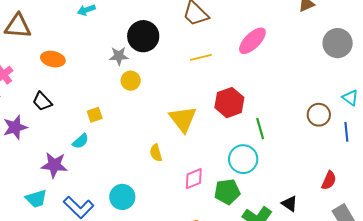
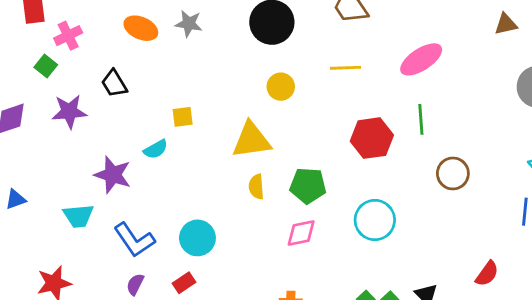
gray star: (119, 56) -> (189, 24), moved
yellow circle: (131, 81) -> (281, 87), moved
brown circle: (319, 115) -> (453, 173), moved
yellow triangle: (183, 119) -> (252, 140), moved, turned 48
green line: (260, 129) -> (421, 119), moved
green pentagon: (227, 192) -> (308, 186), moved

